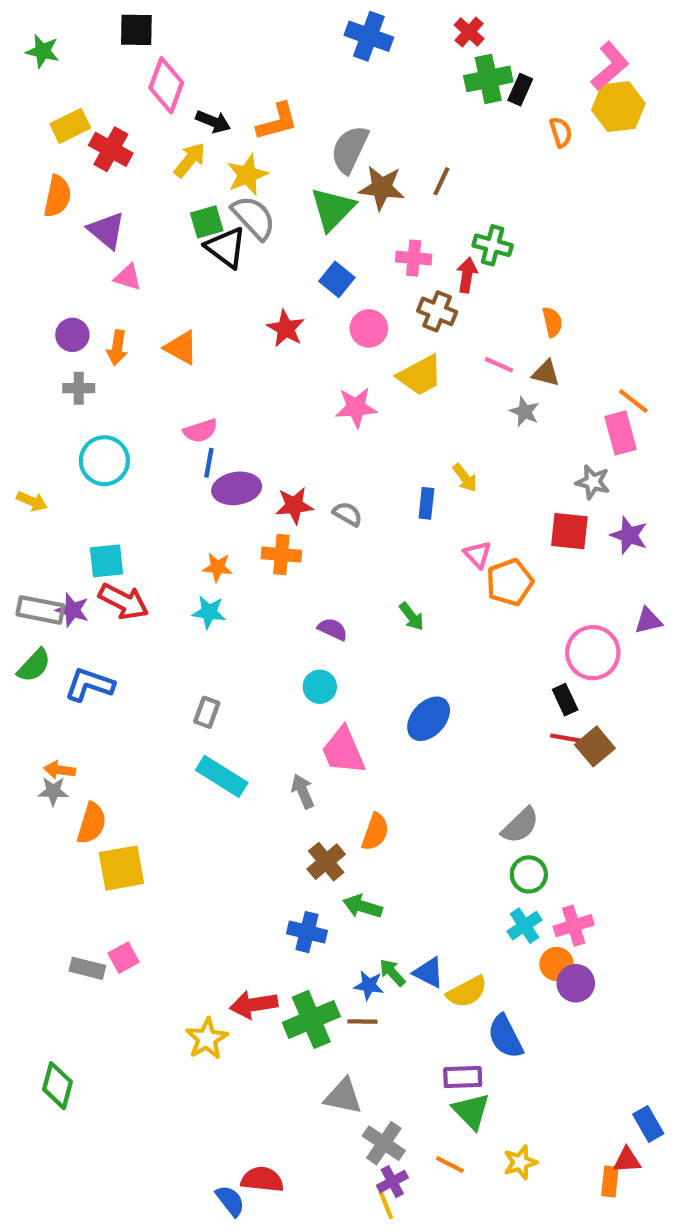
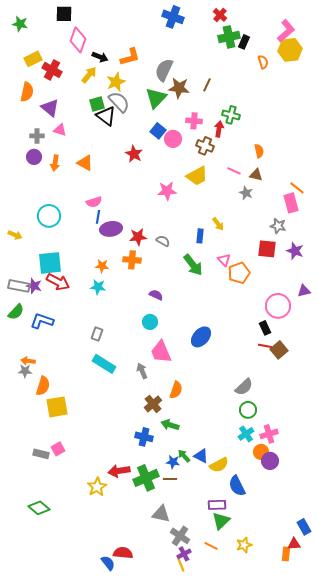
pink circle: (369, 328) -> (173, 139), moved
gray cross: (79, 388) -> (37, 136), moved
cyan square: (107, 561) -> (50, 263), size x1.4
green arrow: (412, 616) -> (193, 265), moved, size x1.6
green diamond: (57, 1086) -> (39, 508), moved, turned -65
green triangle: (471, 1111) -> (221, 521), turned 30

